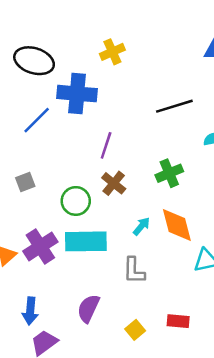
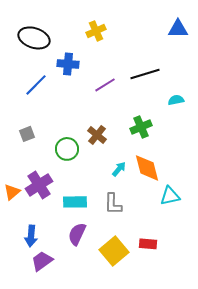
blue cross: (77, 94) -> (68, 64), size x0.7
purple line: (106, 145) -> (105, 85), moved, turned 40
cyan rectangle: (86, 241) -> (75, 202), moved, size x0.7
yellow square: (135, 330) -> (114, 251), size x1.8

